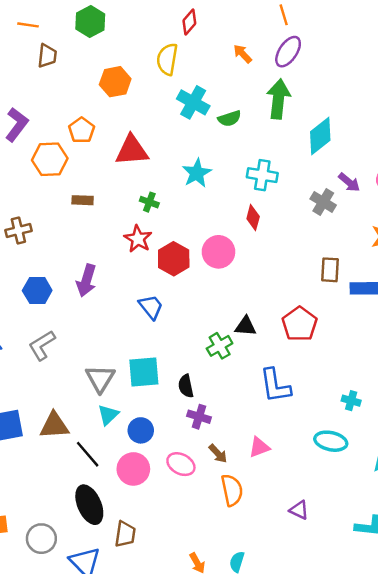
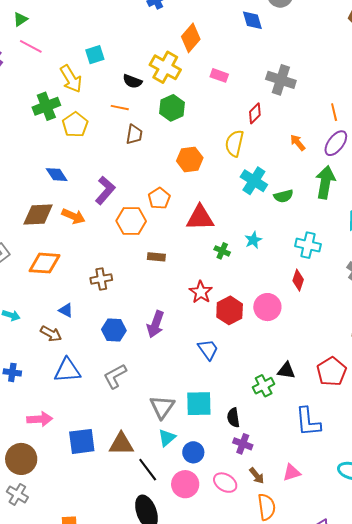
cyan star: (197, 173) -> (253, 240), size x0.7
green cross: (149, 202) -> (222, 251), moved

